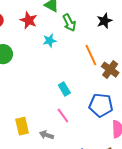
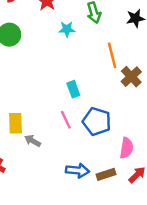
blue pentagon: (101, 105) -> (97, 121), moved
gray arrow: (47, 135) -> (33, 141), moved

